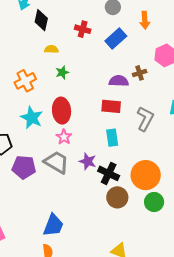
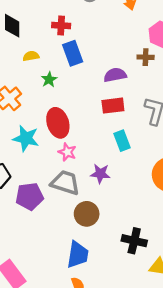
blue rectangle: (116, 39) -> (73, 53), moved, turned -55
brown cross: (140, 73) -> (146, 57), moved, turned 32
black cross: (109, 173) -> (134, 241), moved
brown circle: (117, 197) -> (87, 214), moved

